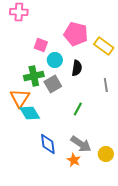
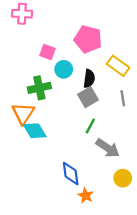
yellow rectangle: (104, 46) -> (118, 66), moved
gray square: (53, 84) -> (88, 97), moved
blue diamond: (48, 144) -> (71, 173), moved
gray arrow: (81, 144) -> (108, 148), moved
orange star: (74, 160) -> (86, 195), moved

